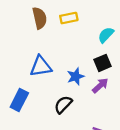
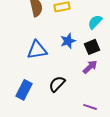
blue star: (76, 76) -> (68, 41), moved
blue rectangle: (19, 100) -> (24, 90), moved

